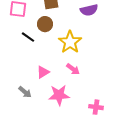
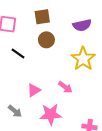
brown circle: (45, 24) -> (46, 40), moved
yellow star: (70, 42) -> (83, 59), moved

